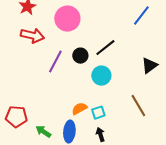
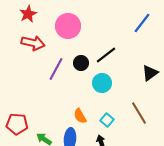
orange semicircle: (79, 109) -> (80, 116), turned -91
cyan square: (98, 113) -> (107, 120), moved, turned -32

